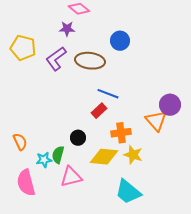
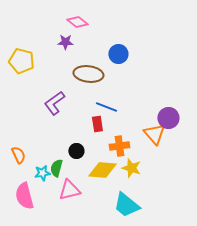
purple L-shape: (56, 59) -> (54, 103), moved
red rectangle: (99, 111) -> (97, 124), turned -56

